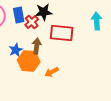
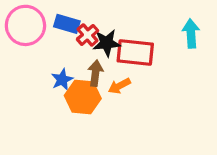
black star: (44, 12) -> (107, 43), moved
blue rectangle: (19, 15) -> (67, 24), turned -63
orange arrow: (52, 72) -> (119, 86), moved

